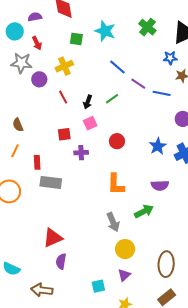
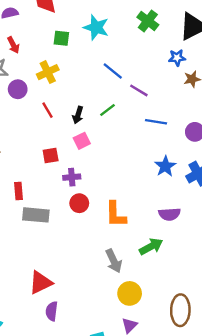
blue line: (162, 93) -> (156, 122), moved
red circle: (117, 141) -> (79, 203), moved

